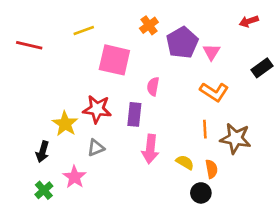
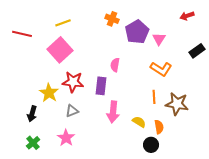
orange cross: (149, 25) -> (112, 19), turned -32
pink square: (114, 60) -> (60, 50), moved, turned 35
pink star: (74, 177) -> (66, 138), moved

